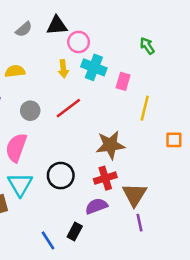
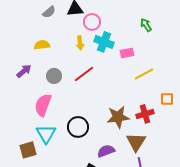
pink rectangle: (123, 81) -> (127, 53), turned 64
yellow line: (145, 108) -> (144, 74), turned 48
brown star: (110, 145) -> (118, 117), moved
red cross: (105, 178) -> (145, 114), moved

